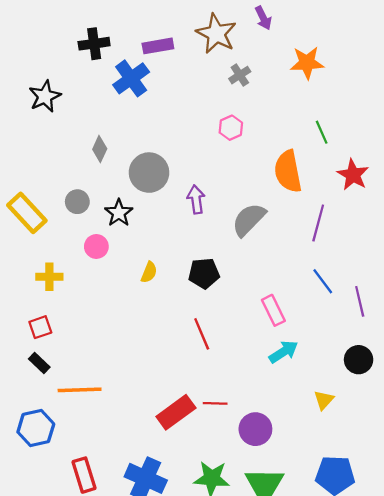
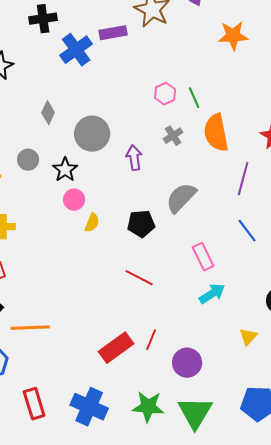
purple rectangle: (158, 46) -> (113, 33), moved
gray cross: (240, 75) -> (173, 136), moved
green line: (322, 132) -> (194, 98), moved
gray semicircle: (249, 220) -> (181, 198), moved
pink circle: (96, 246) -> (74, 200), moved
red line: (202, 334) -> (139, 278), turned -40
red line: (215, 403) -> (151, 340), turned -70

